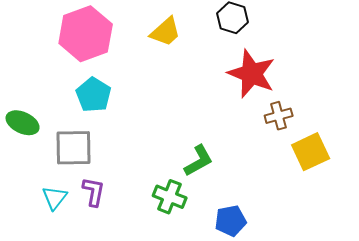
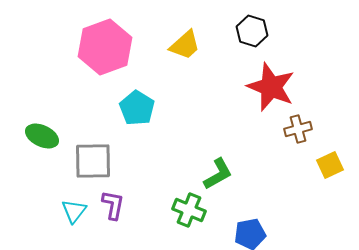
cyan pentagon: (94, 95) -> (137, 108), moved
yellow square: (311, 152) -> (330, 165), size x0.7

